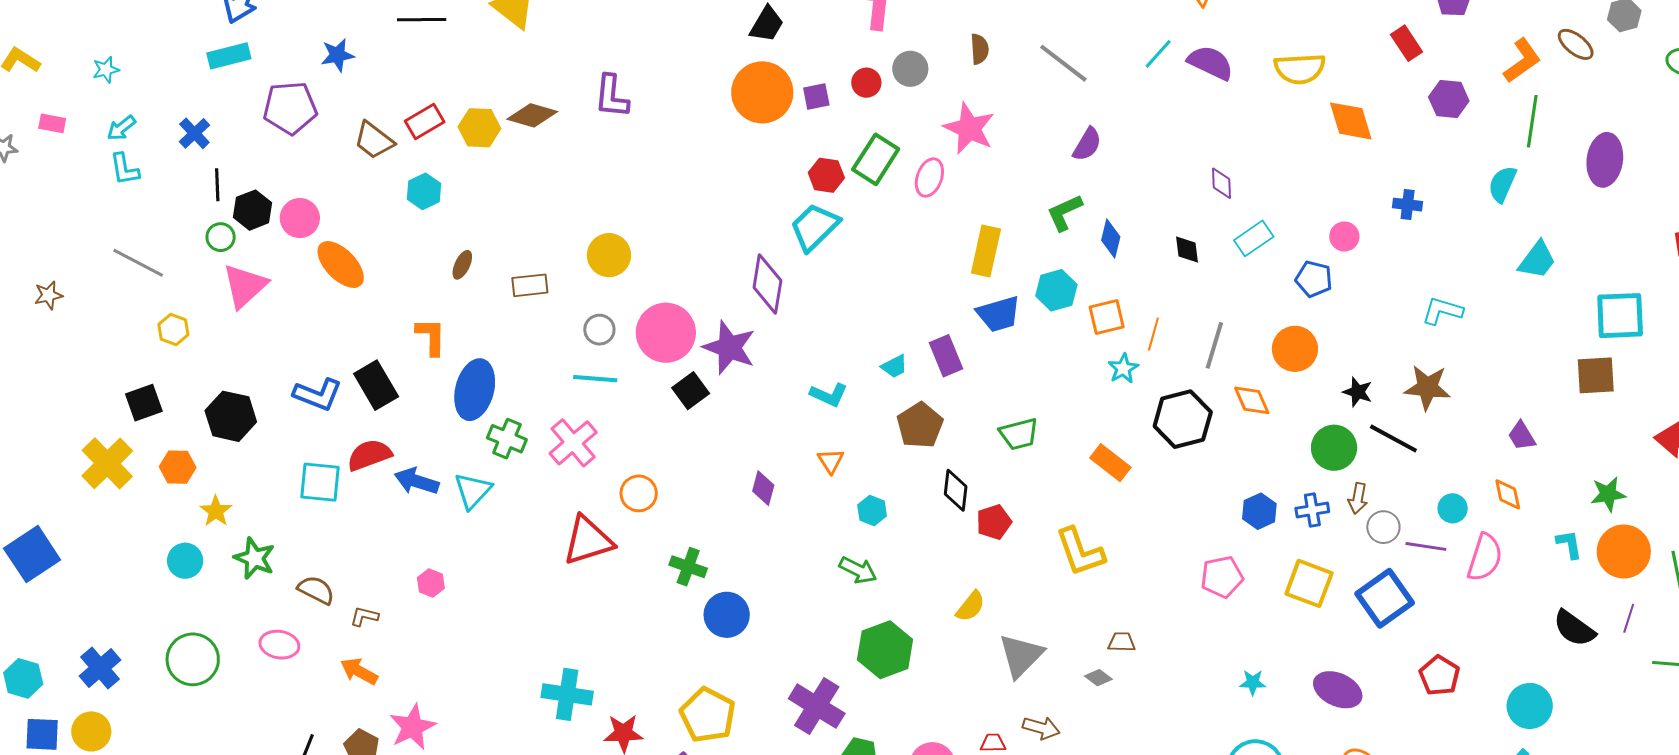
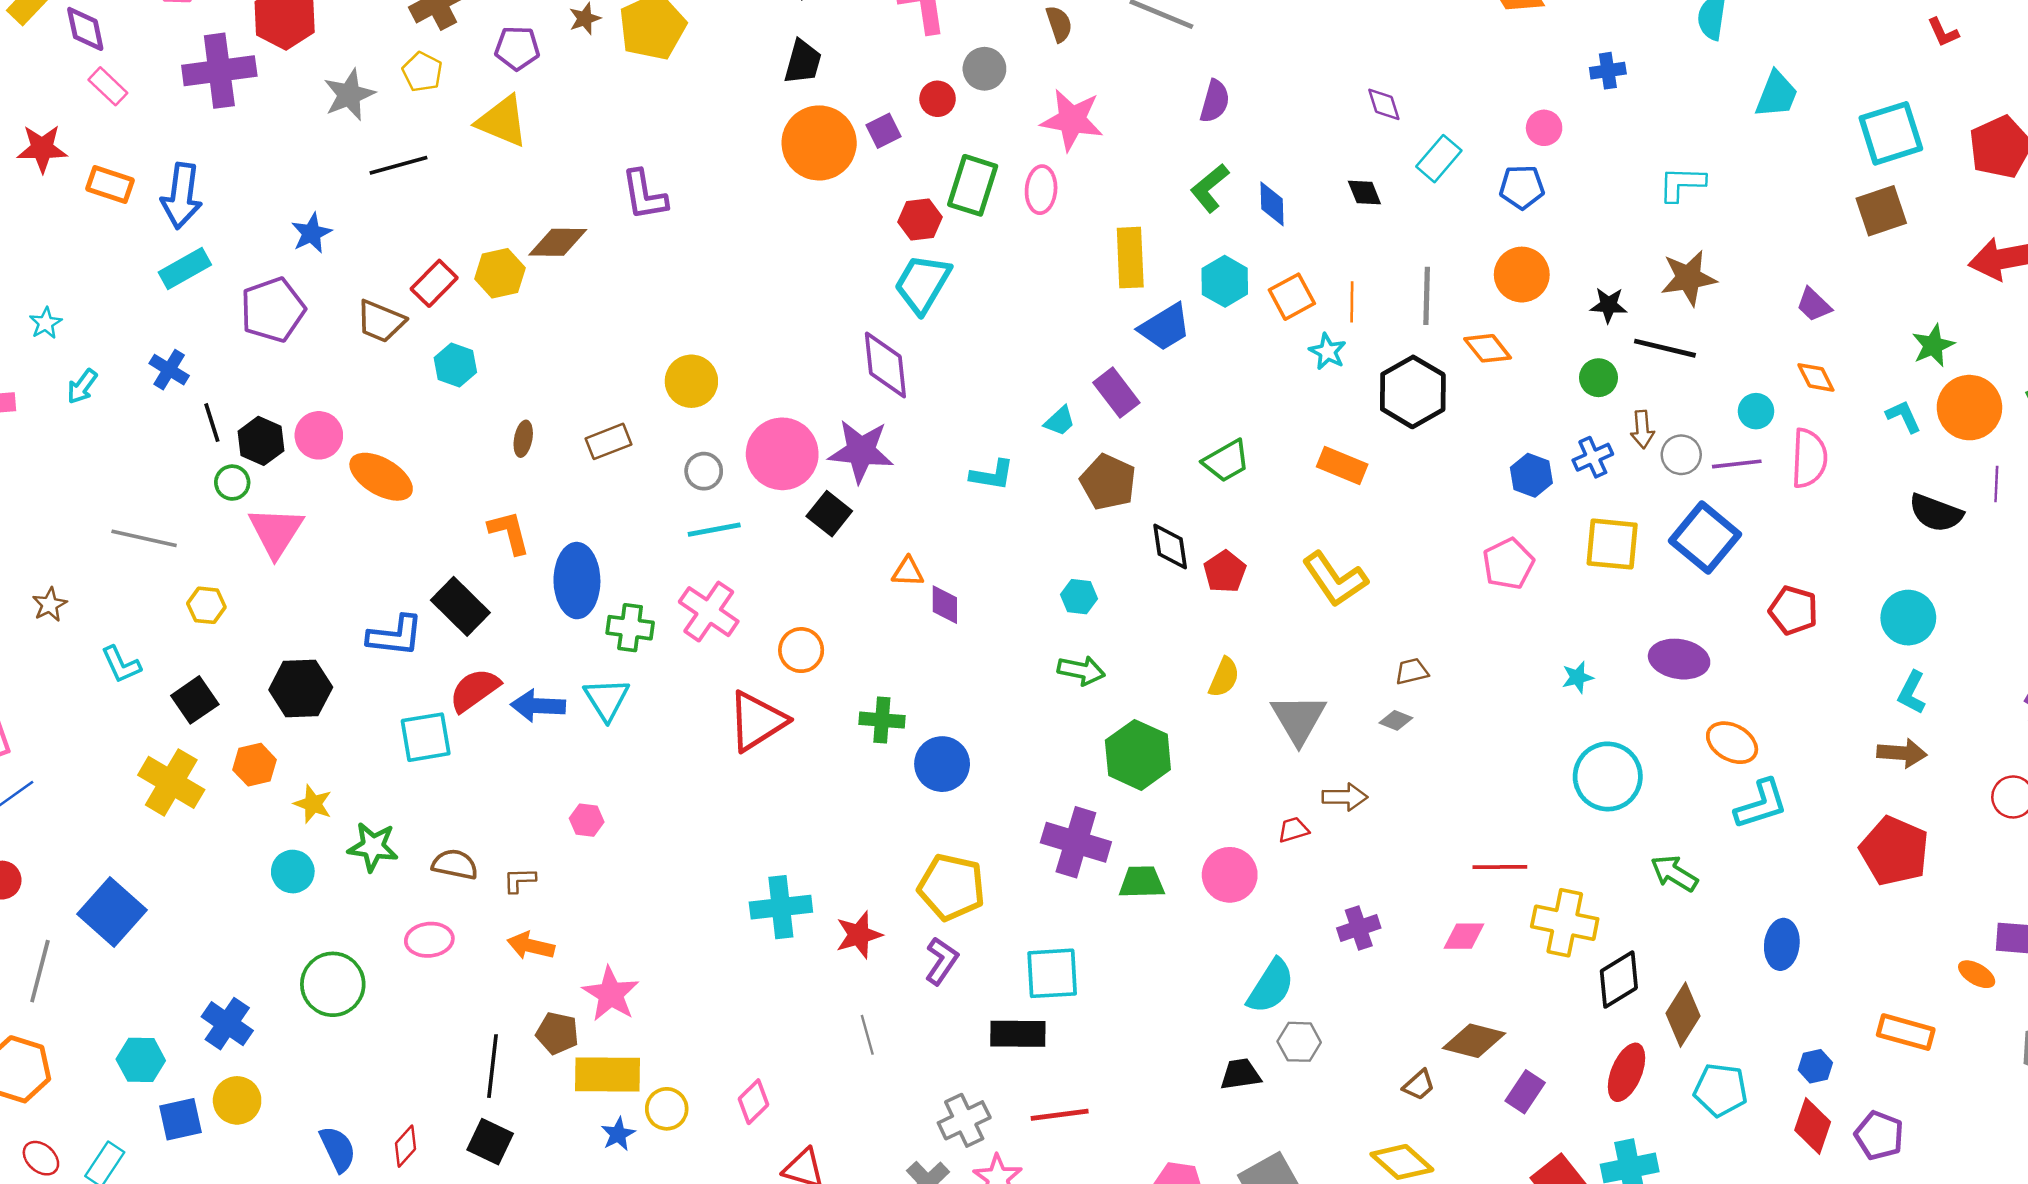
cyan L-shape: (125, 169) -> (121, 665), moved
green circle: (1334, 448) -> (1599, 378), size x0.7
orange triangle: (831, 461) -> (908, 572), moved, turned -40

